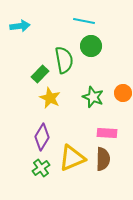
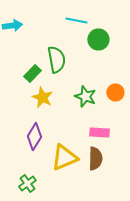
green circle: (91, 46) -> (98, 40), moved
green cross: (41, 168) -> (27, 184), moved

